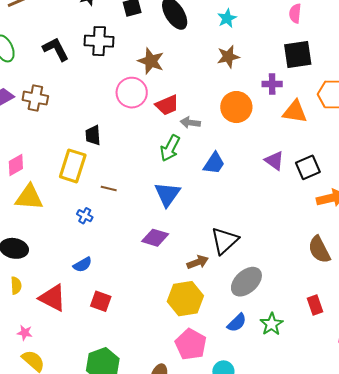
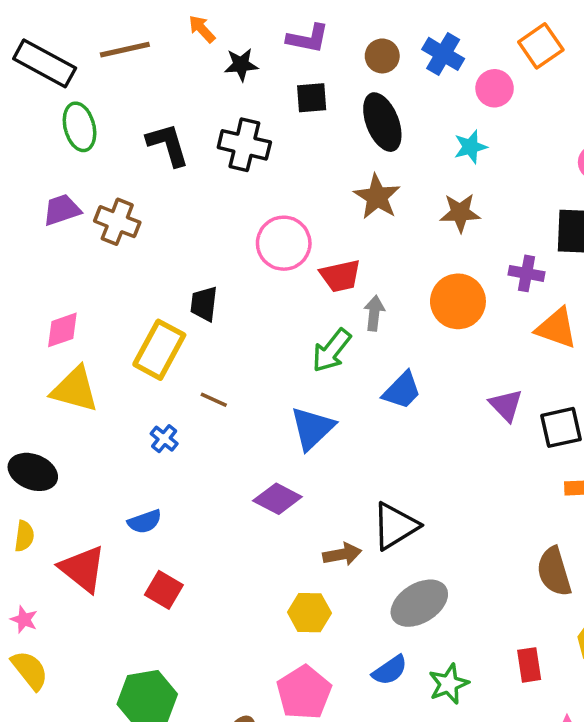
brown star: (151, 61) -> (377, 197), moved
gray arrow: (190, 123) -> (374, 313), turned 78
yellow hexagon: (185, 299) -> (309, 613), size x0.7

